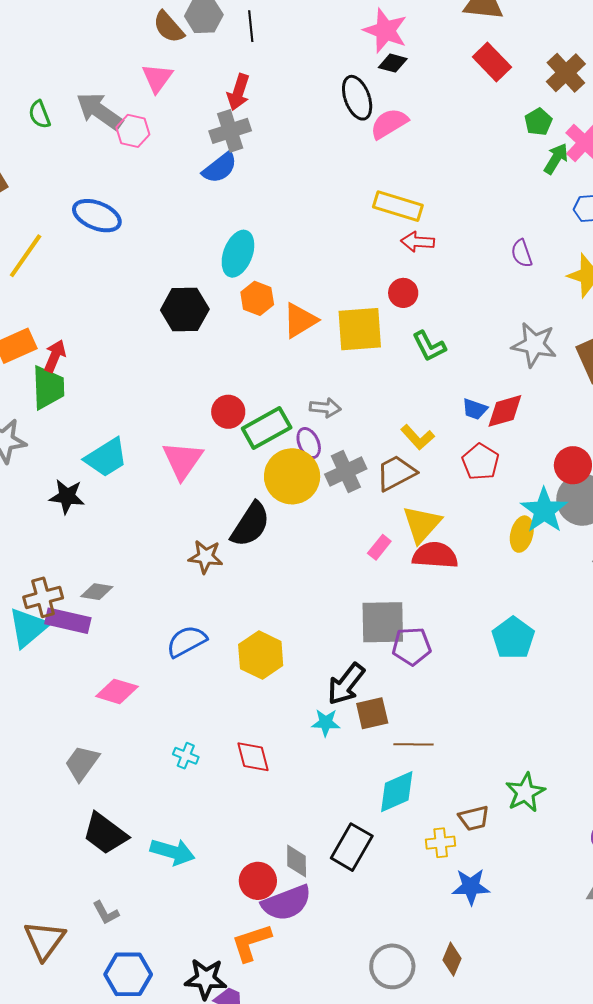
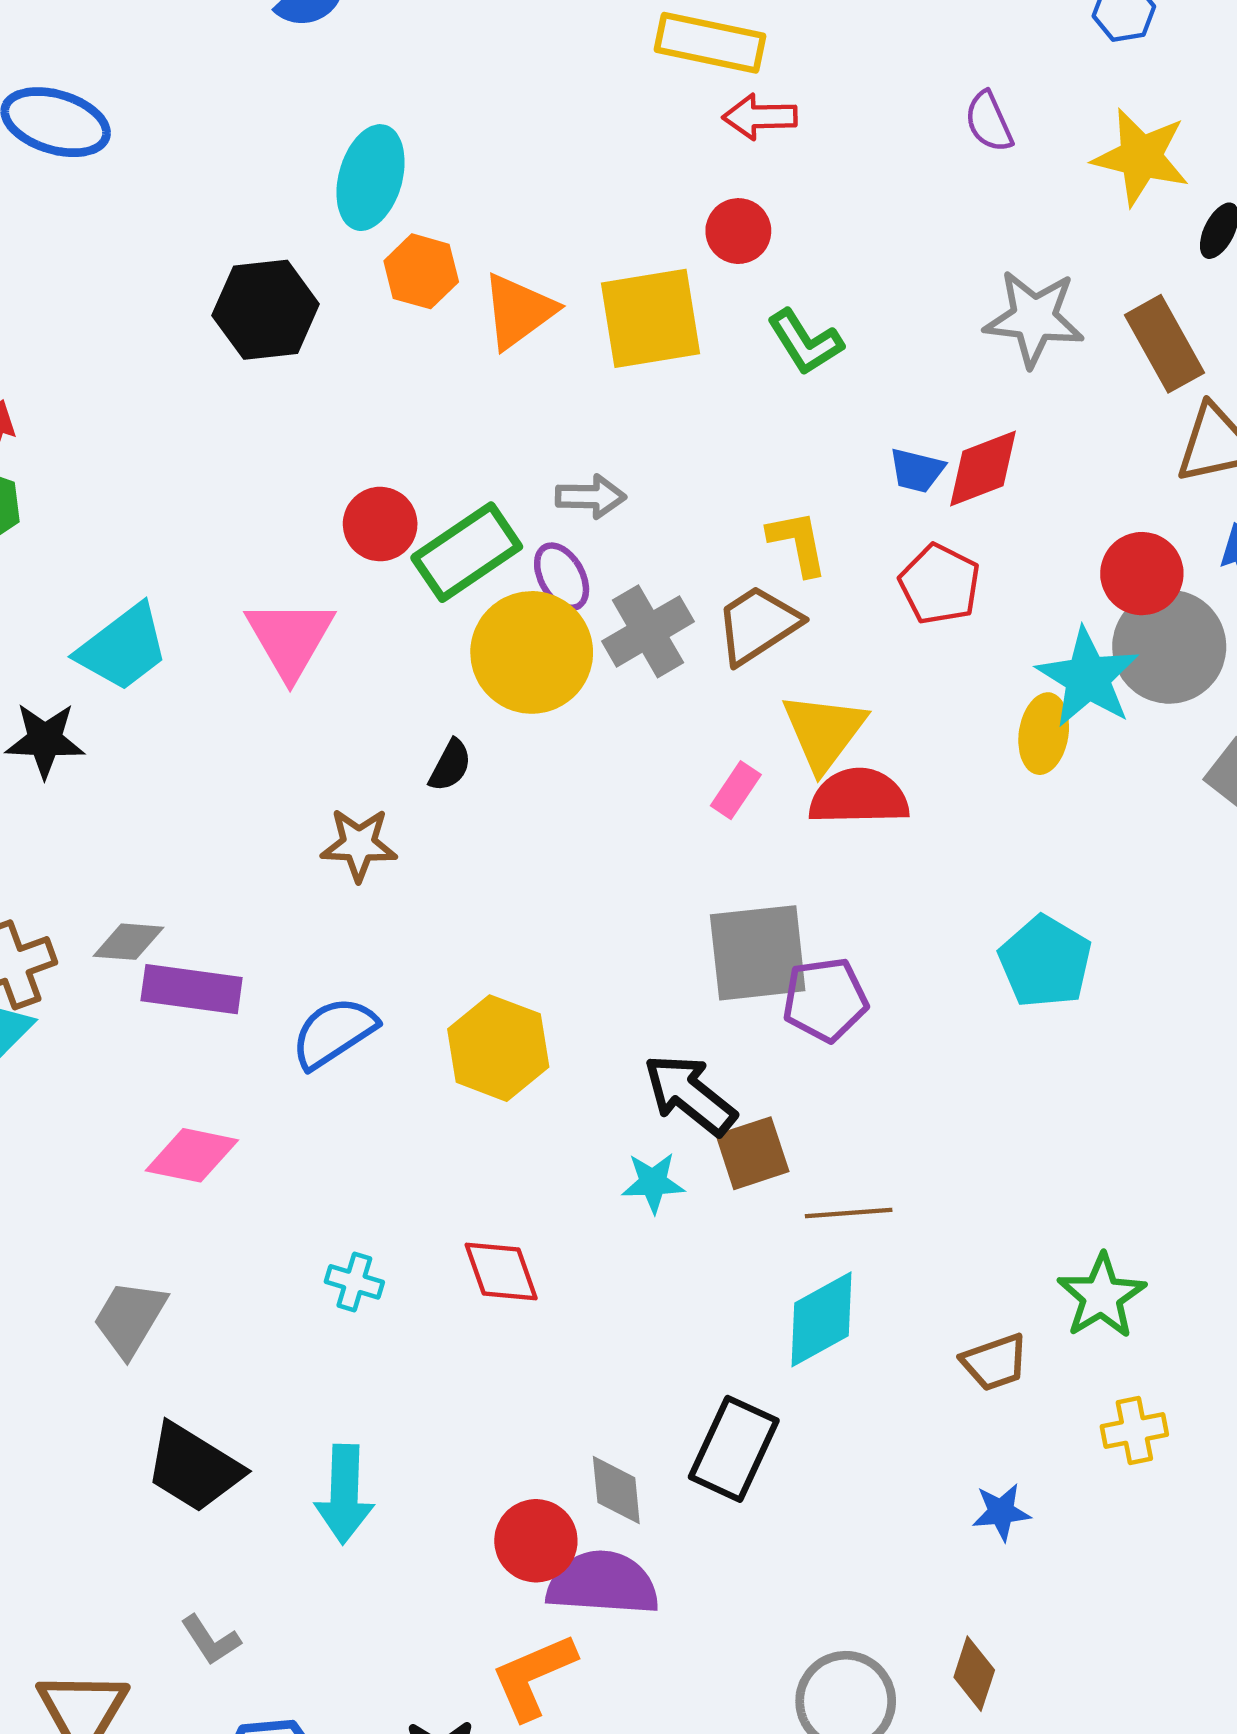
yellow L-shape: (418, 437) -> (798, 543), turned -144
black semicircle: (250, 524) -> (450, 765), size x0.5
purple rectangle: (68, 621) -> (192, 989), moved
black arrow: (346, 684) -> (690, 1095), turned 96
yellow cross: (441, 843) -> (1134, 1431), moved
cyan arrow: (173, 852) -> (344, 1494), turned 81
blue star: (471, 887) -> (1001, 1512), size x0.7
purple semicircle: (287, 903) -> (603, 1583), turned -150

